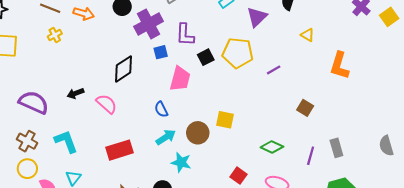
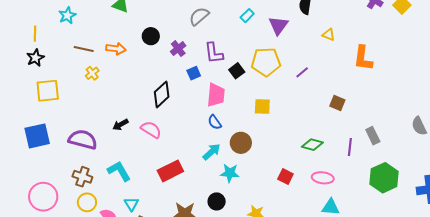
purple cross: (149, 24) -> (178, 49), size x0.6
blue semicircle: (161, 109) -> (215, 122), moved
yellow square: (225, 120) -> (262, 106), moved

